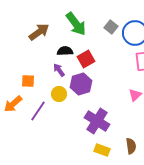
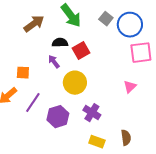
purple hexagon: (81, 84) -> (58, 117), moved
yellow circle: (59, 94) -> (75, 83), moved, size x1.5
purple cross: (97, 121) -> (92, 113), size x0.7

